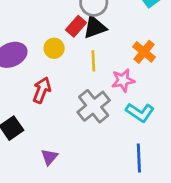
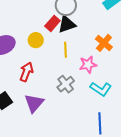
gray cross: (94, 106) -> (66, 84), size x0.7
purple triangle: (49, 157) -> (34, 103), moved, size x1.5

